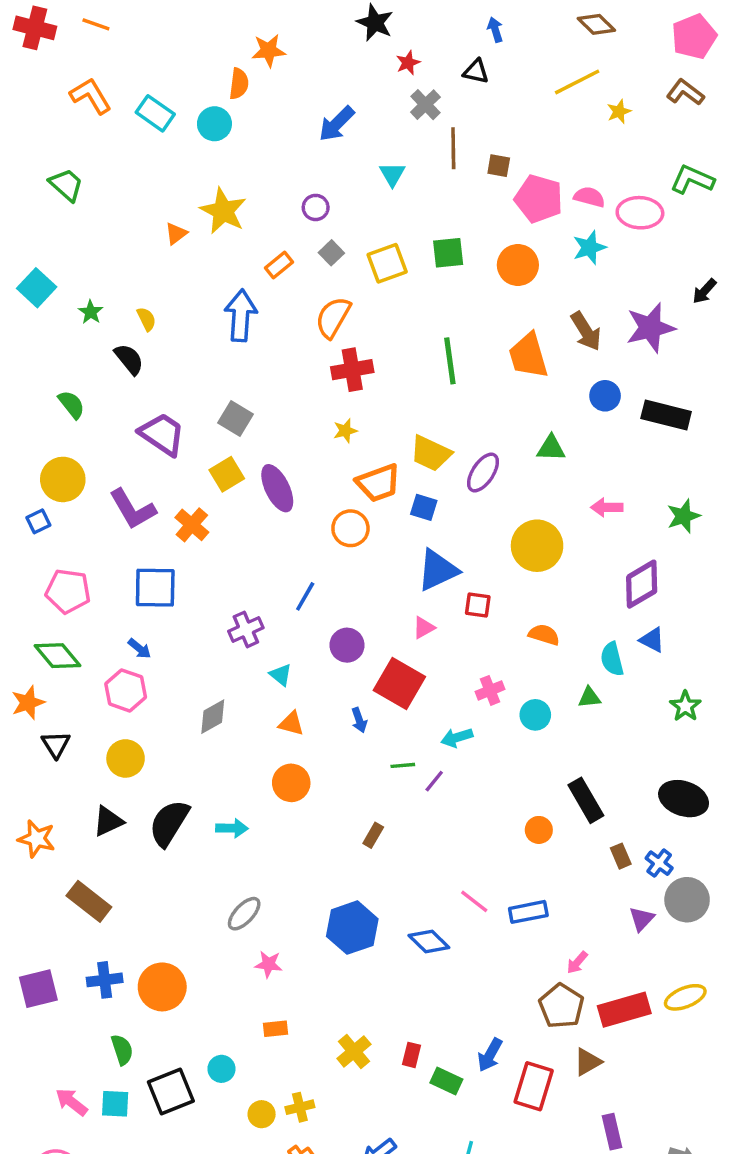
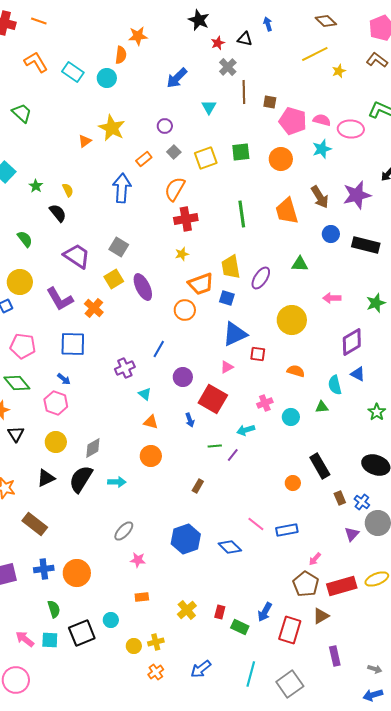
black triangle: (476, 71) -> (245, 39), moved
yellow trapezoid: (431, 453) -> (231, 267), turned 55
gray diamond: (213, 717) -> (93, 448), moved

